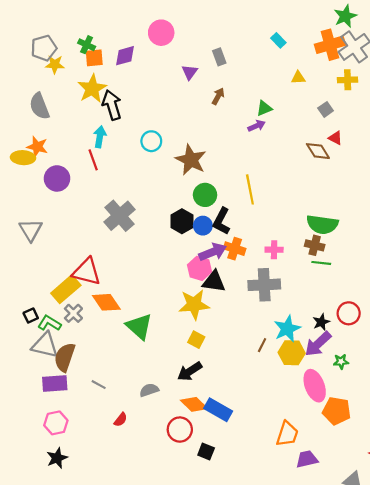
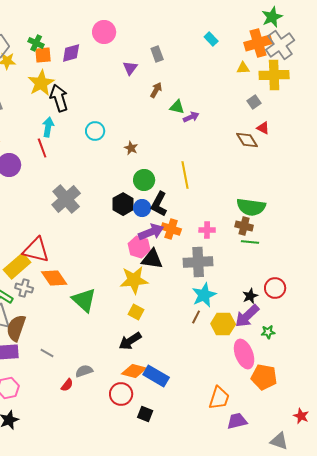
yellow triangle: (298, 78) -> (243, 68), moved
yellow cross: (348, 80) -> (274, 75), size x1.6
green triangle: (264, 108) -> (177, 107), moved, turned 35
brown star: (191, 160) -> (131, 148), size x0.5
gray cross: (73, 313) -> (24, 288), turned -30
cyan star: (287, 329) -> (204, 295), moved
gray semicircle: (149, 390) -> (84, 371), moved
orange diamond: (194, 404) -> (134, 371), turned -30

